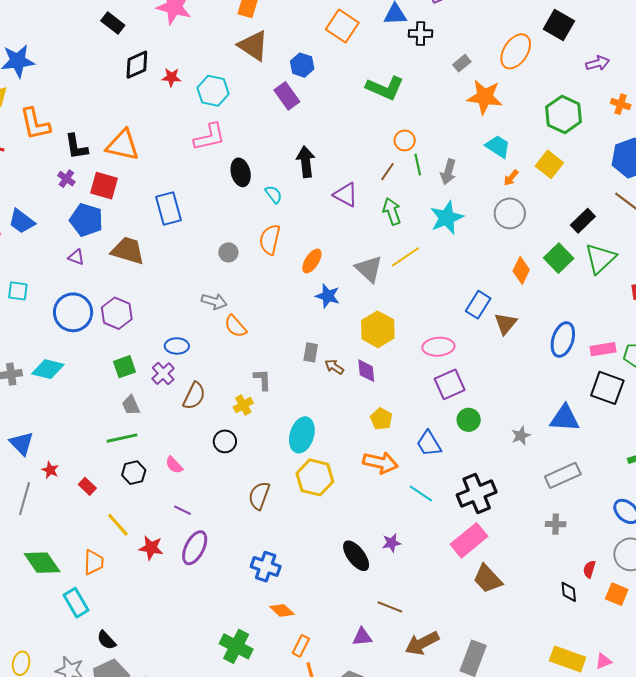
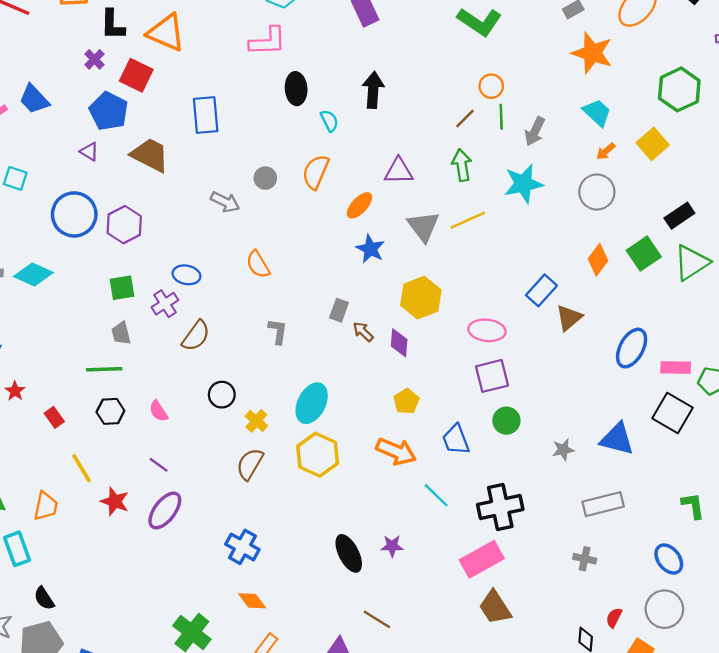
purple triangle: (346, 195) -> (399, 171), moved, turned -40
gray arrow: (214, 301) -> (225, 202), moved
yellow cross: (243, 405) -> (256, 421), moved, turned -30

